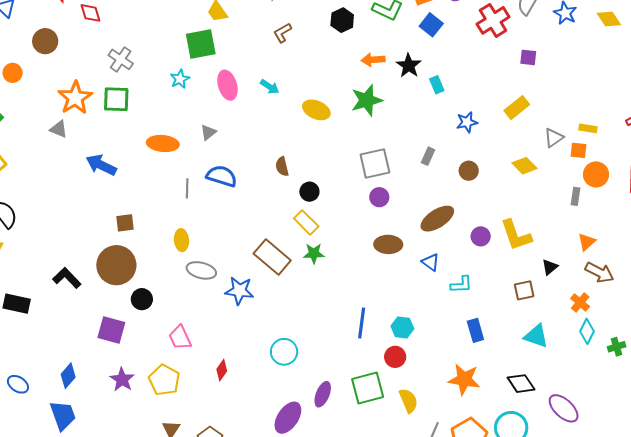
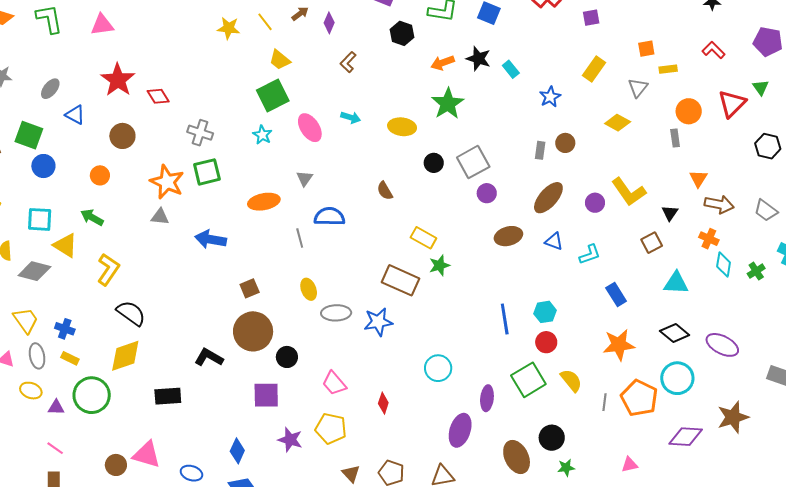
orange square: (578, 150) -> (646, 49), moved
gray rectangle: (428, 156) -> (540, 150), moved
black circle: (309, 192) -> (434, 163), moved

